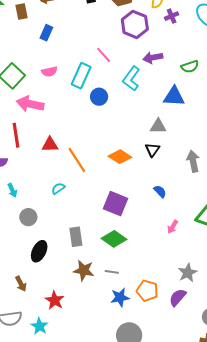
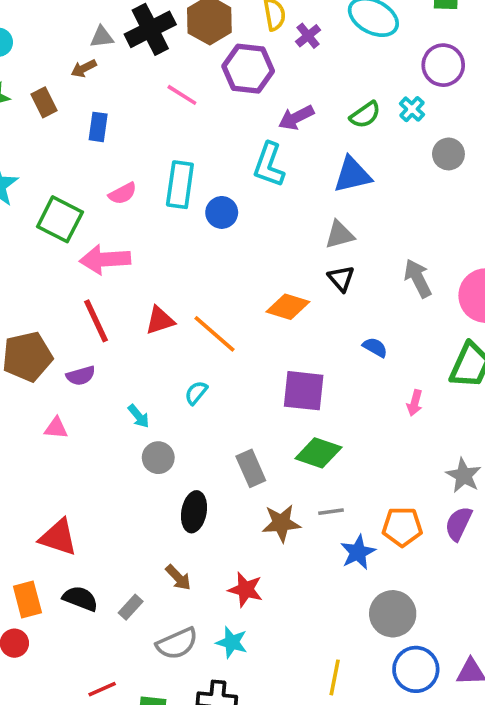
pink line: (104, 55) -> (182, 95), moved
cyan arrow: (12, 190) -> (139, 416), moved

